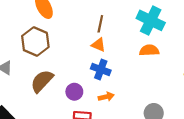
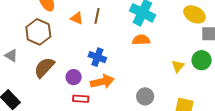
orange triangle: (98, 45) -> (77, 18), moved
orange arrow: (106, 97) -> (102, 82), size x1.6

